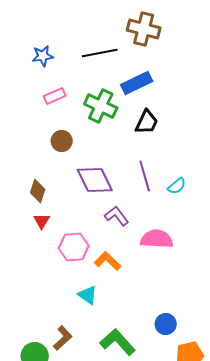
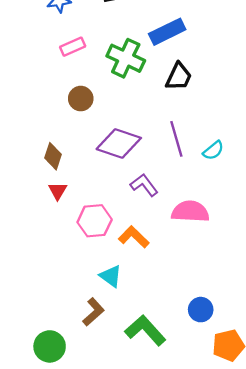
purple diamond: (95, 180) -> (119, 144), turned -45
brown L-shape: (63, 338) -> (93, 312), moved

